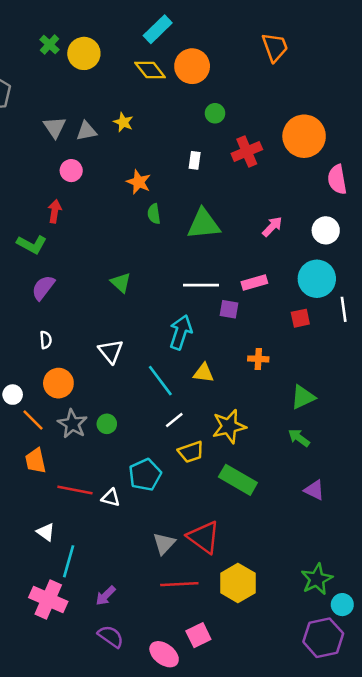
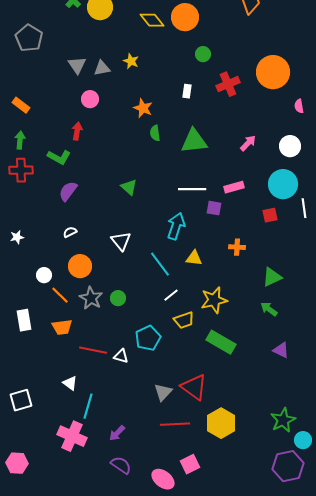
pink semicircle: (337, 179) -> (299, 106), size x0.6
white semicircle: (46, 340) -> (70, 232), turned -112
orange trapezoid: (36, 461) -> (62, 327), turned -85

